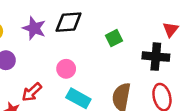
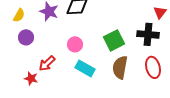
green square: (114, 38) -> (114, 40), moved, size x1.5

